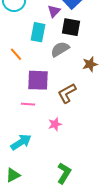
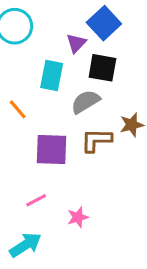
brown L-shape: (67, 93) -> (96, 140), moved, turned 30
pink line: (28, 104) -> (36, 200), moved, turned -32

